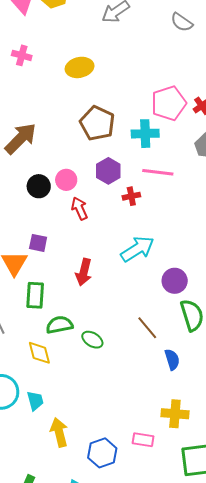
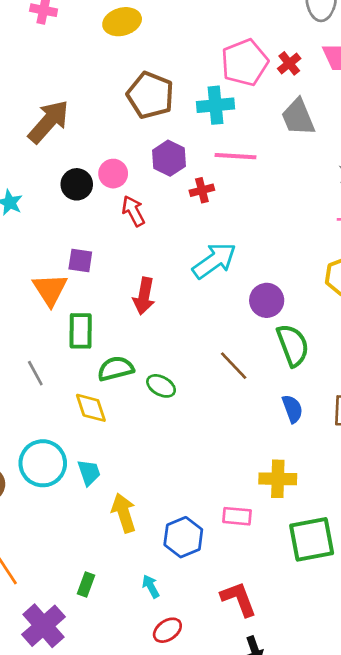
blue semicircle: (172, 359) -> (292, 409), moved

